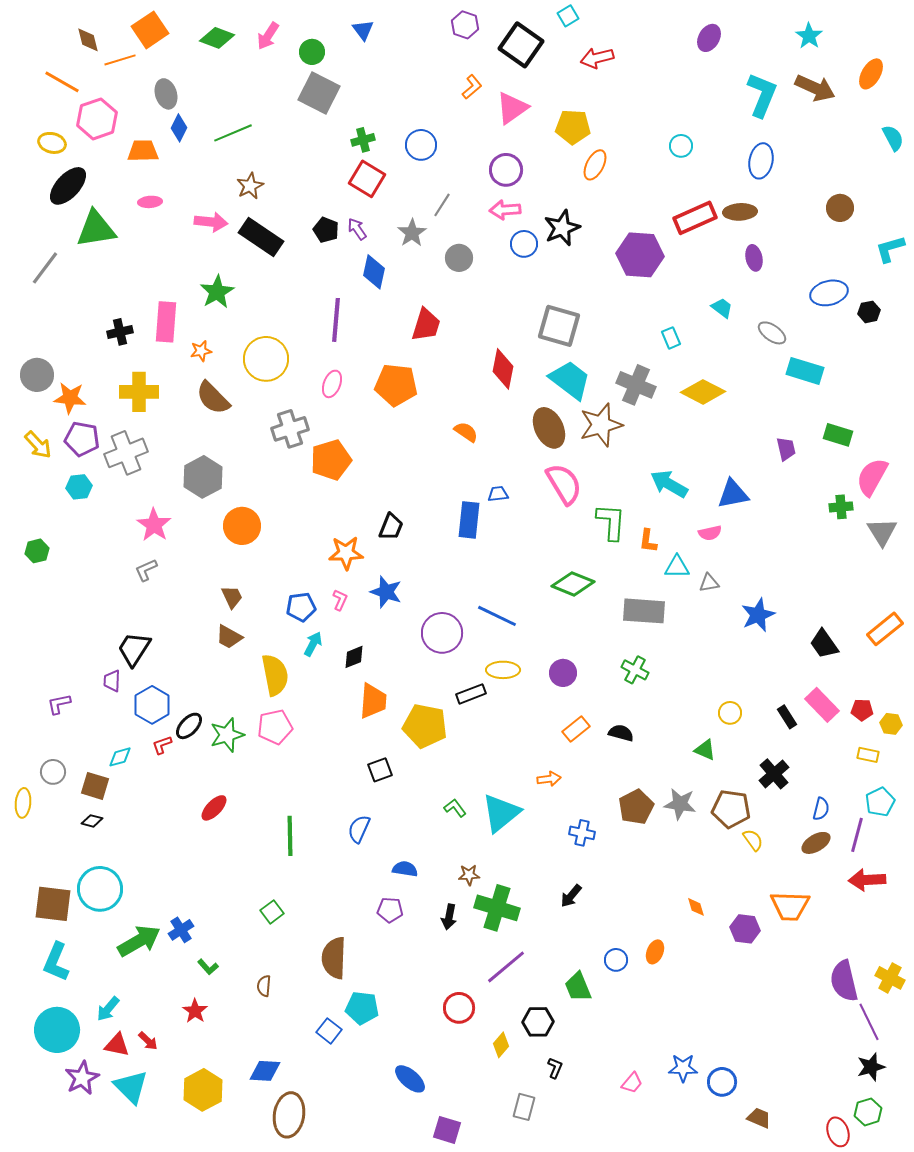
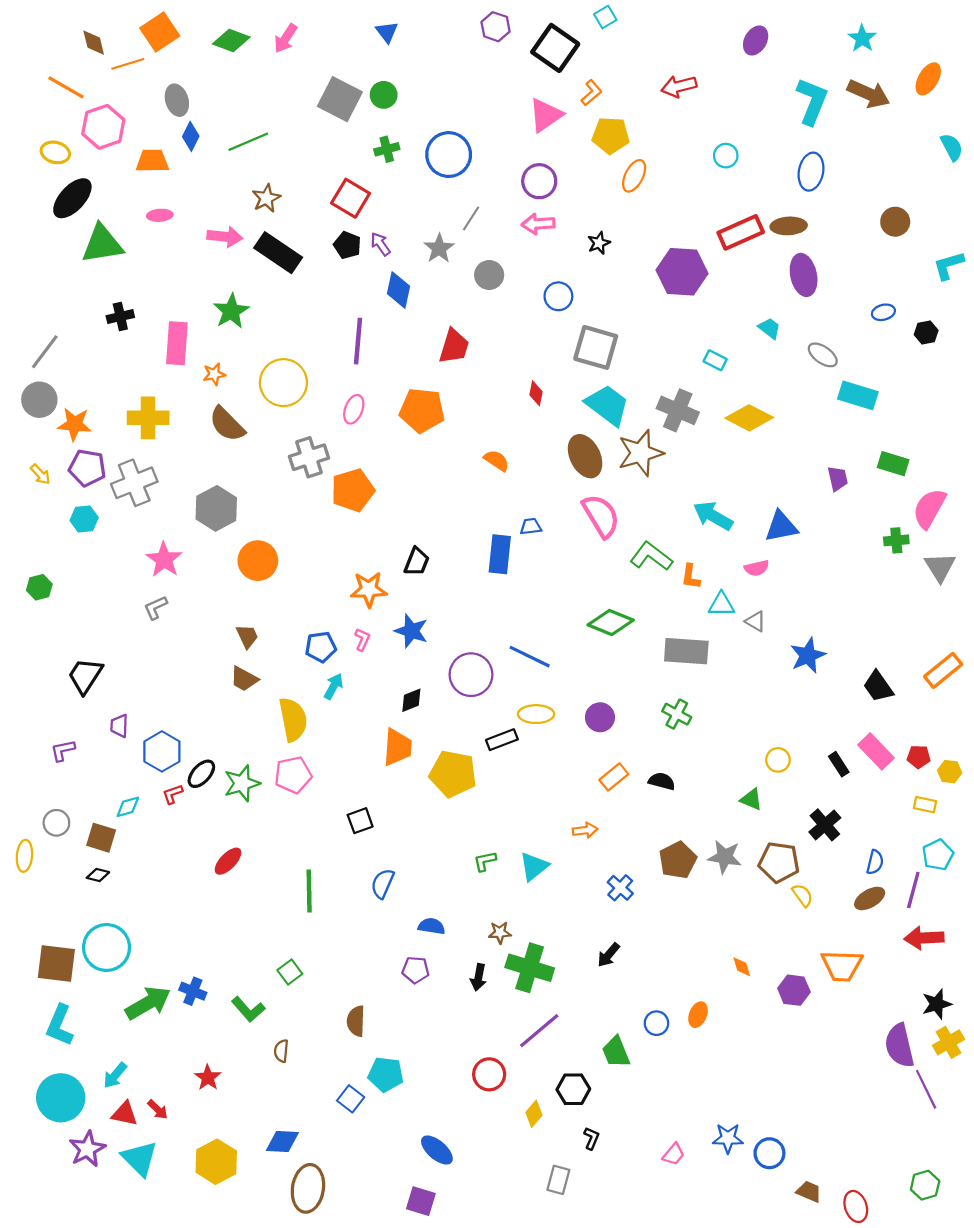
green circle: (312, 52) -> (384, 95), moved
red arrow: (597, 58) -> (679, 86), moved
orange L-shape: (472, 87) -> (591, 93), moved
blue circle: (421, 145) -> (449, 155), size x1.4
red square: (367, 179) -> (351, 198), moved
black star: (562, 228) -> (599, 243), size x0.6
blue circle: (524, 244) -> (558, 296), moved
purple ellipse: (754, 258) -> (804, 275), size x1.5
gray line: (45, 268) -> (45, 352), moved
blue ellipse: (829, 293) -> (883, 312), size x0.6
black cross: (120, 332) -> (120, 317), moved
cyan rectangle: (671, 338) -> (715, 360), turned -40
red diamond: (503, 369) -> (536, 393), size x0.6
yellow arrow: (38, 445) -> (40, 474), size x0.7
green L-shape: (611, 522) -> (651, 556), turned -57
gray triangle: (709, 583) -> (756, 621), turned 40
black trapezoid: (134, 649) -> (85, 676), moved
black diamond: (354, 657) -> (411, 700), moved
black square: (380, 770) -> (360, 821), moved
green L-shape: (455, 808) -> (485, 861), turned -65
cyan triangle: (501, 813) -> (534, 866), size x0.7
blue cross: (582, 833) -> (620, 888), turned 30
blue cross: (181, 930) -> (193, 991), turned -35
brown semicircle: (334, 958) -> (356, 1021), size x0.7
green L-shape: (208, 967) -> (248, 1009), moved, size x1.5
yellow cross: (890, 978) -> (948, 1042), turned 32
black star: (871, 1067) -> (937, 1004), moved
purple square: (447, 1130) -> (421, 1201), moved
red ellipse: (838, 1132) -> (856, 1206), moved

